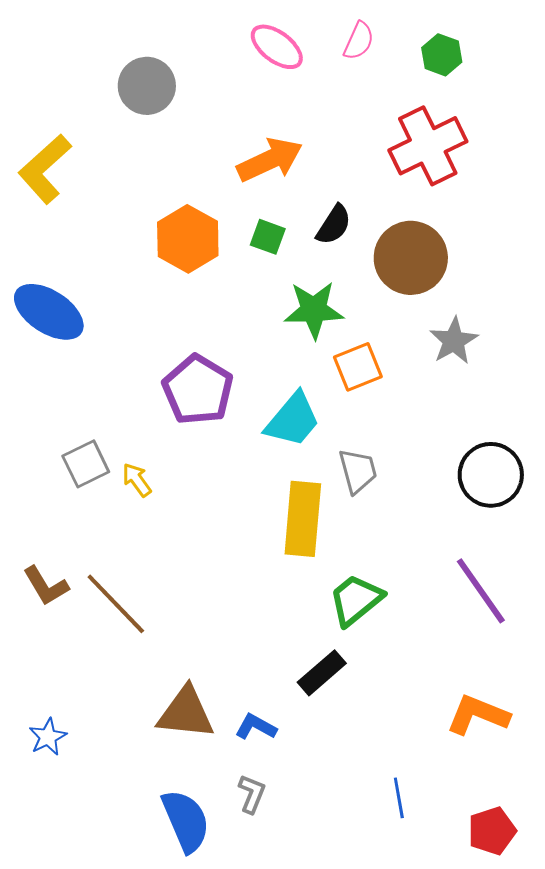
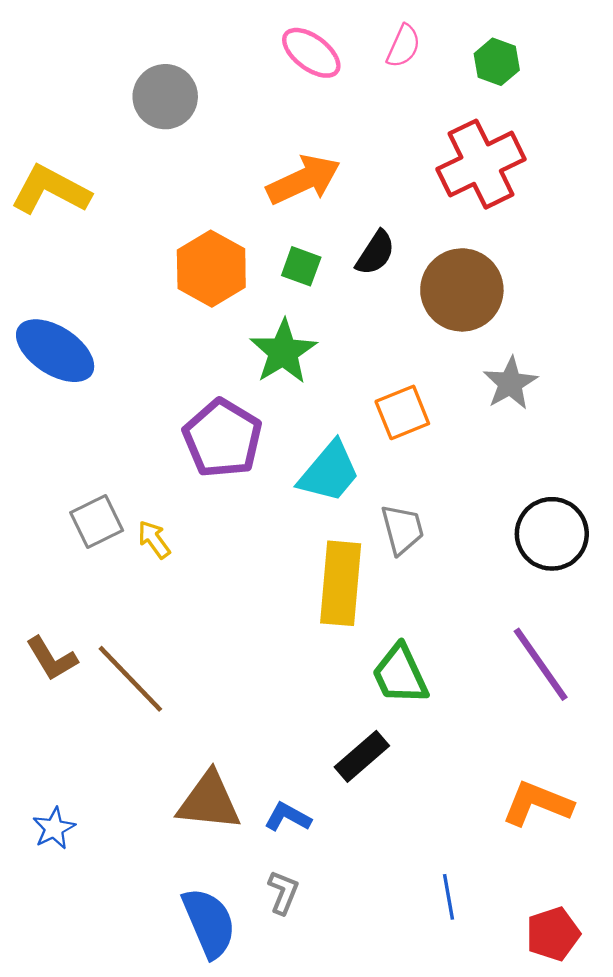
yellow L-shape: (45, 169) -> (51, 190), turned 70
green star: (314, 310) -> (283, 352), moved, turned -30
green trapezoid: (356, 600) -> (400, 674), turned -76

